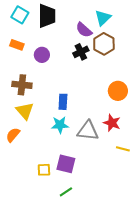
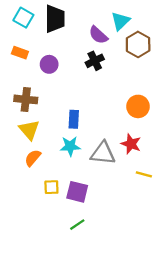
brown hexagon: (104, 44) -> (138, 44), moved
orange semicircle: (13, 135) -> (33, 158), moved
yellow square: (44, 170) -> (51, 187), moved

